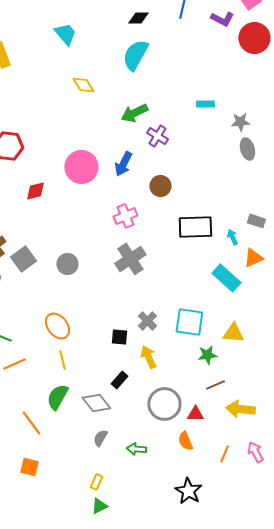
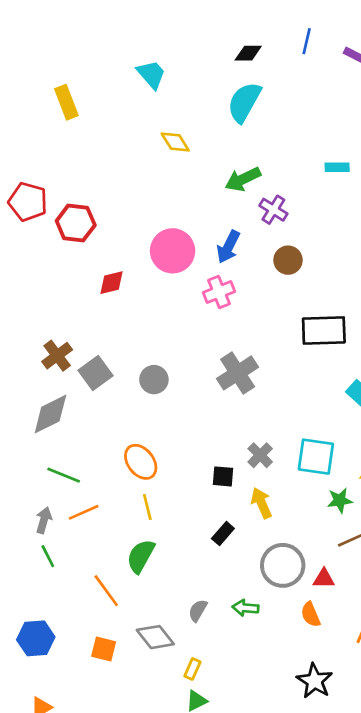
brown circle: (160, 186) -> (288, 260), moved
pink cross: (125, 216) -> (219, 292), moved
gray diamond: (96, 403) -> (155, 637), moved
green arrow: (136, 449) -> (246, 608), moved

